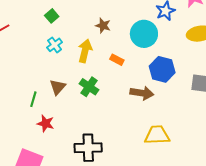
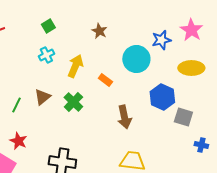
brown star: (103, 26) -> (99, 31), moved
blue hexagon: (162, 69) -> (162, 97), moved
brown arrow: (142, 93) -> (124, 117), turned 60
red star: (46, 123) -> (18, 141), moved

